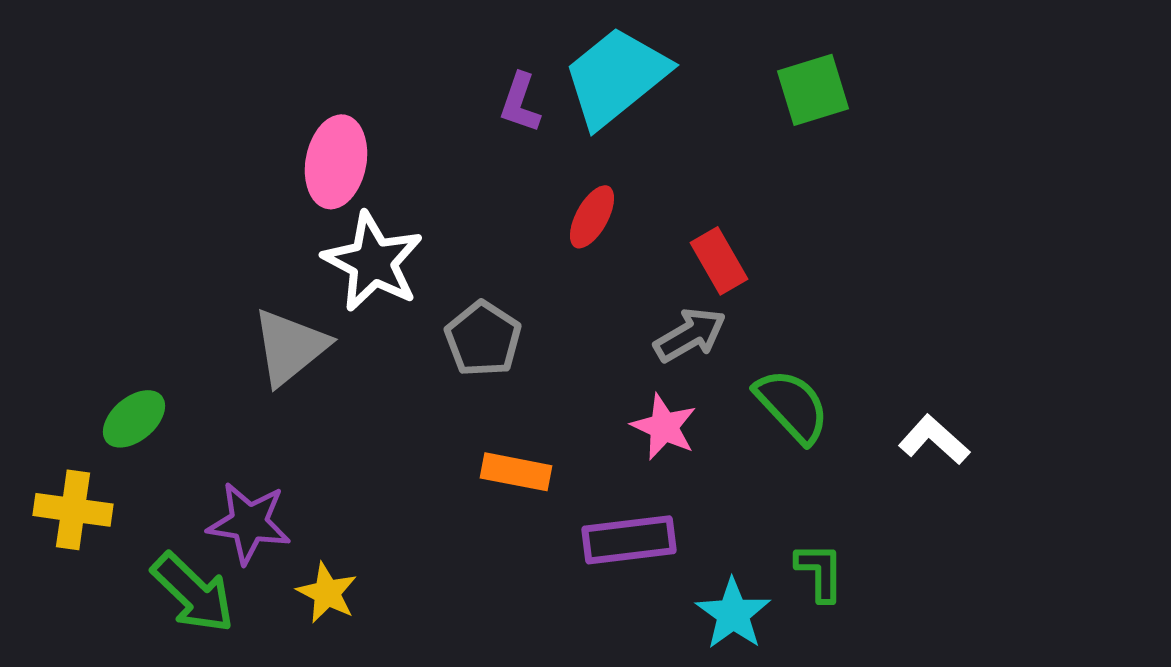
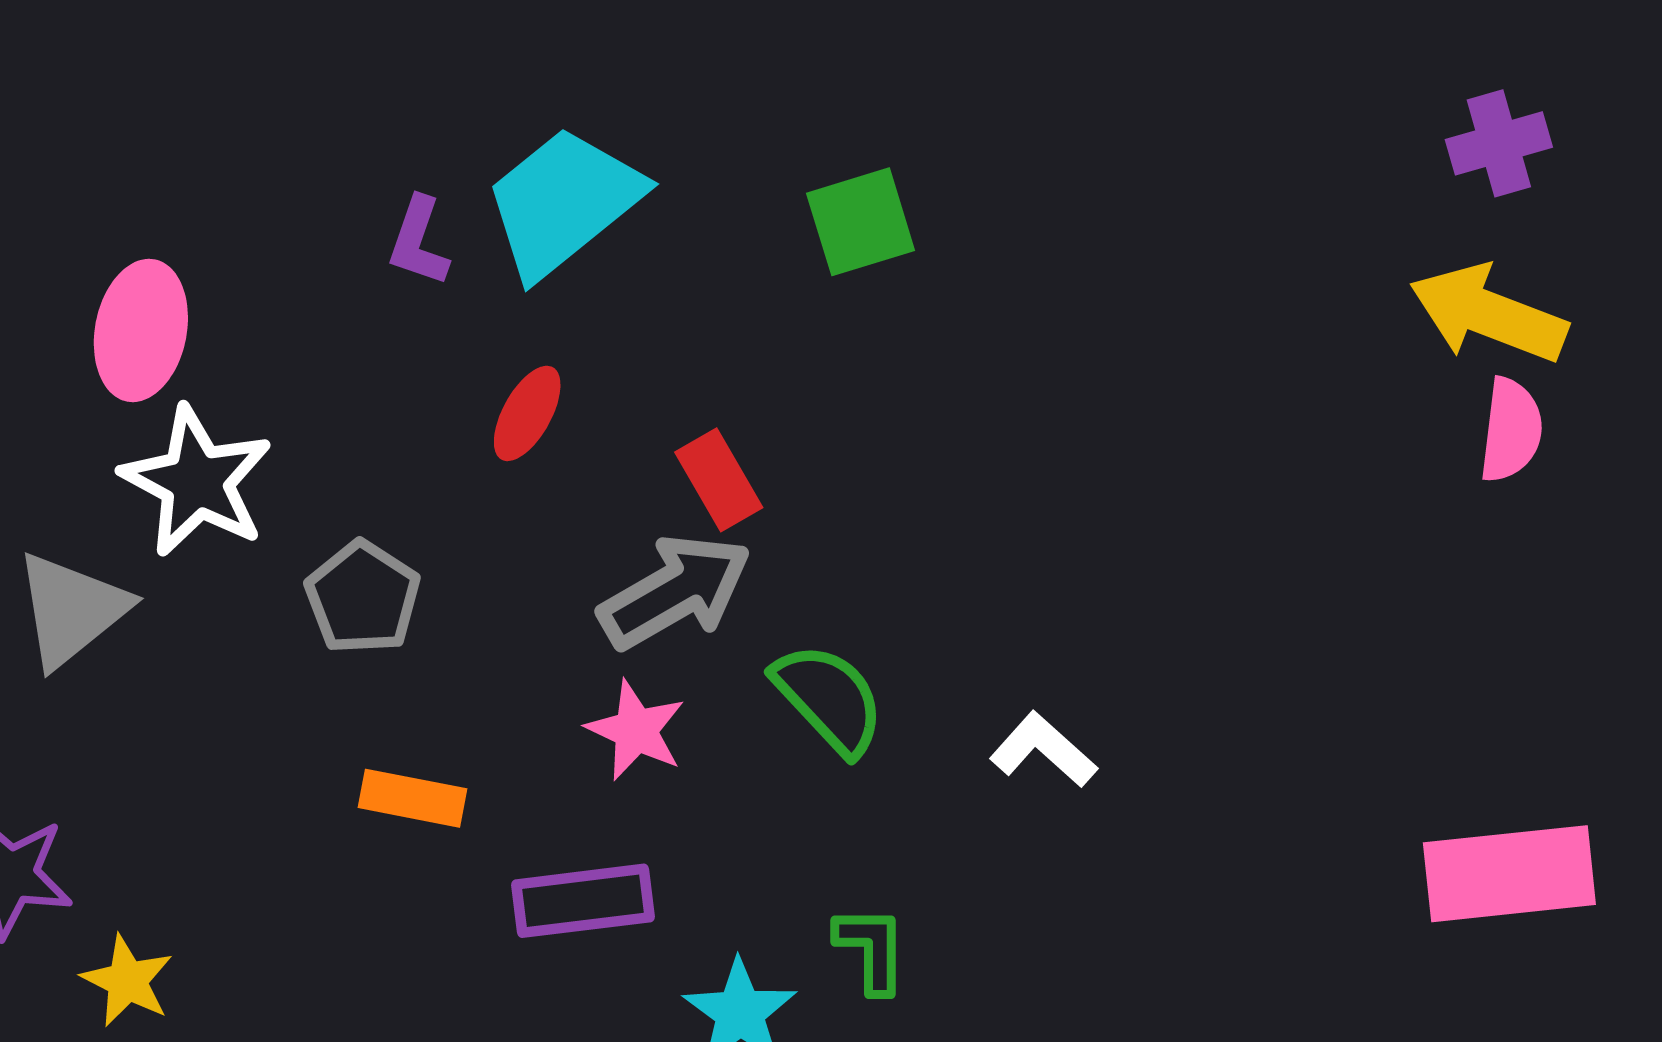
gray arrow: (690, 335) -> (675, 591), size x1.4

